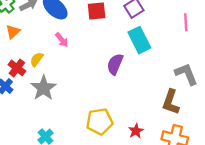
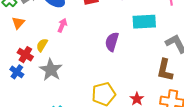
pink arrow: (62, 40) -> (62, 25), turned -112
cyan rectangle: (139, 40) -> (144, 22), moved, turned -60

